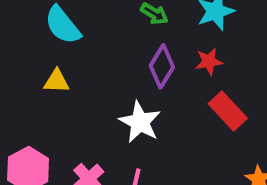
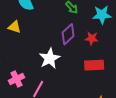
red rectangle: (228, 111) -> (94, 65), turned -66

